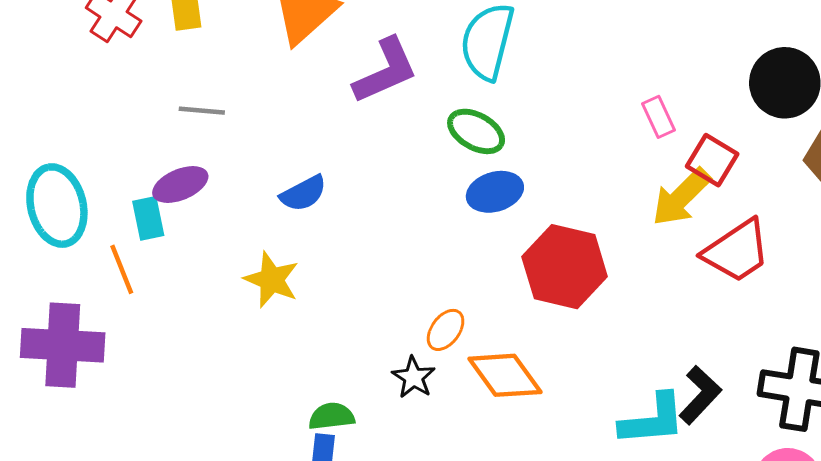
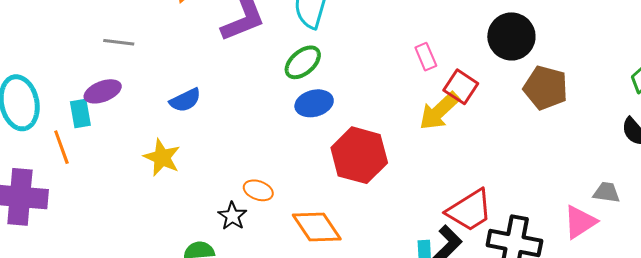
green ellipse: (476, 131) -> (303, 62), turned -72
red trapezoid: (737, 251) -> (470, 210), moved
orange ellipse: (446, 330) -> (258, 190), moved, turned 72
black star: (413, 377) -> (232, 216), moved

